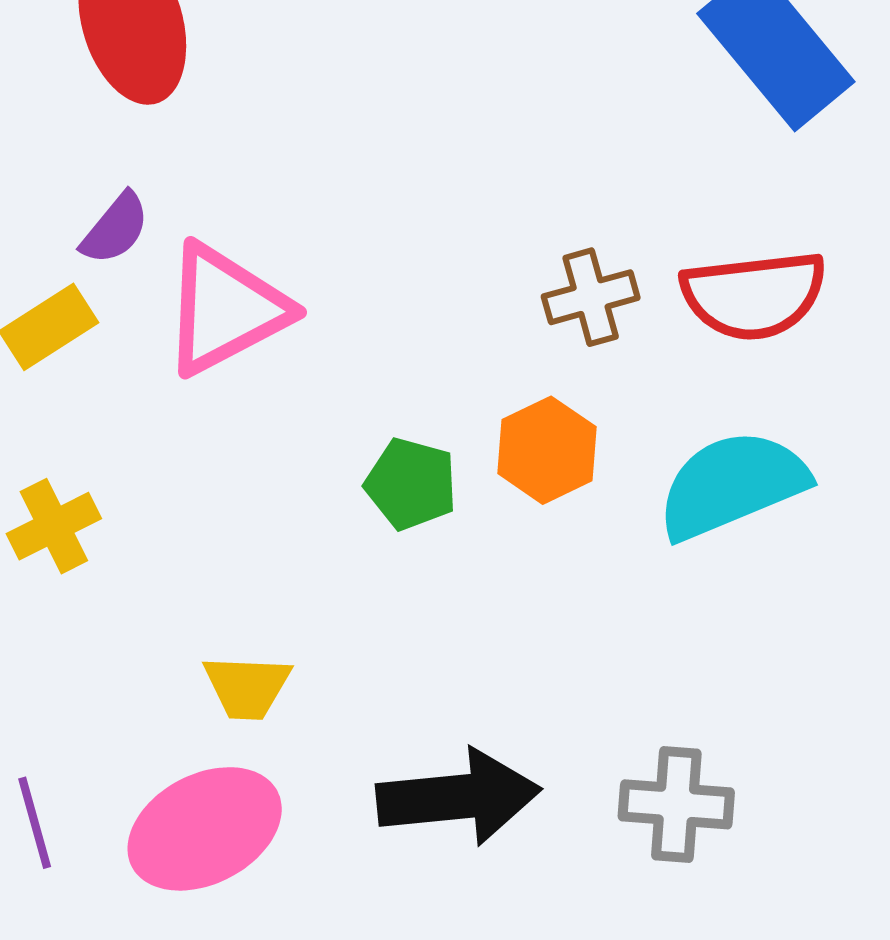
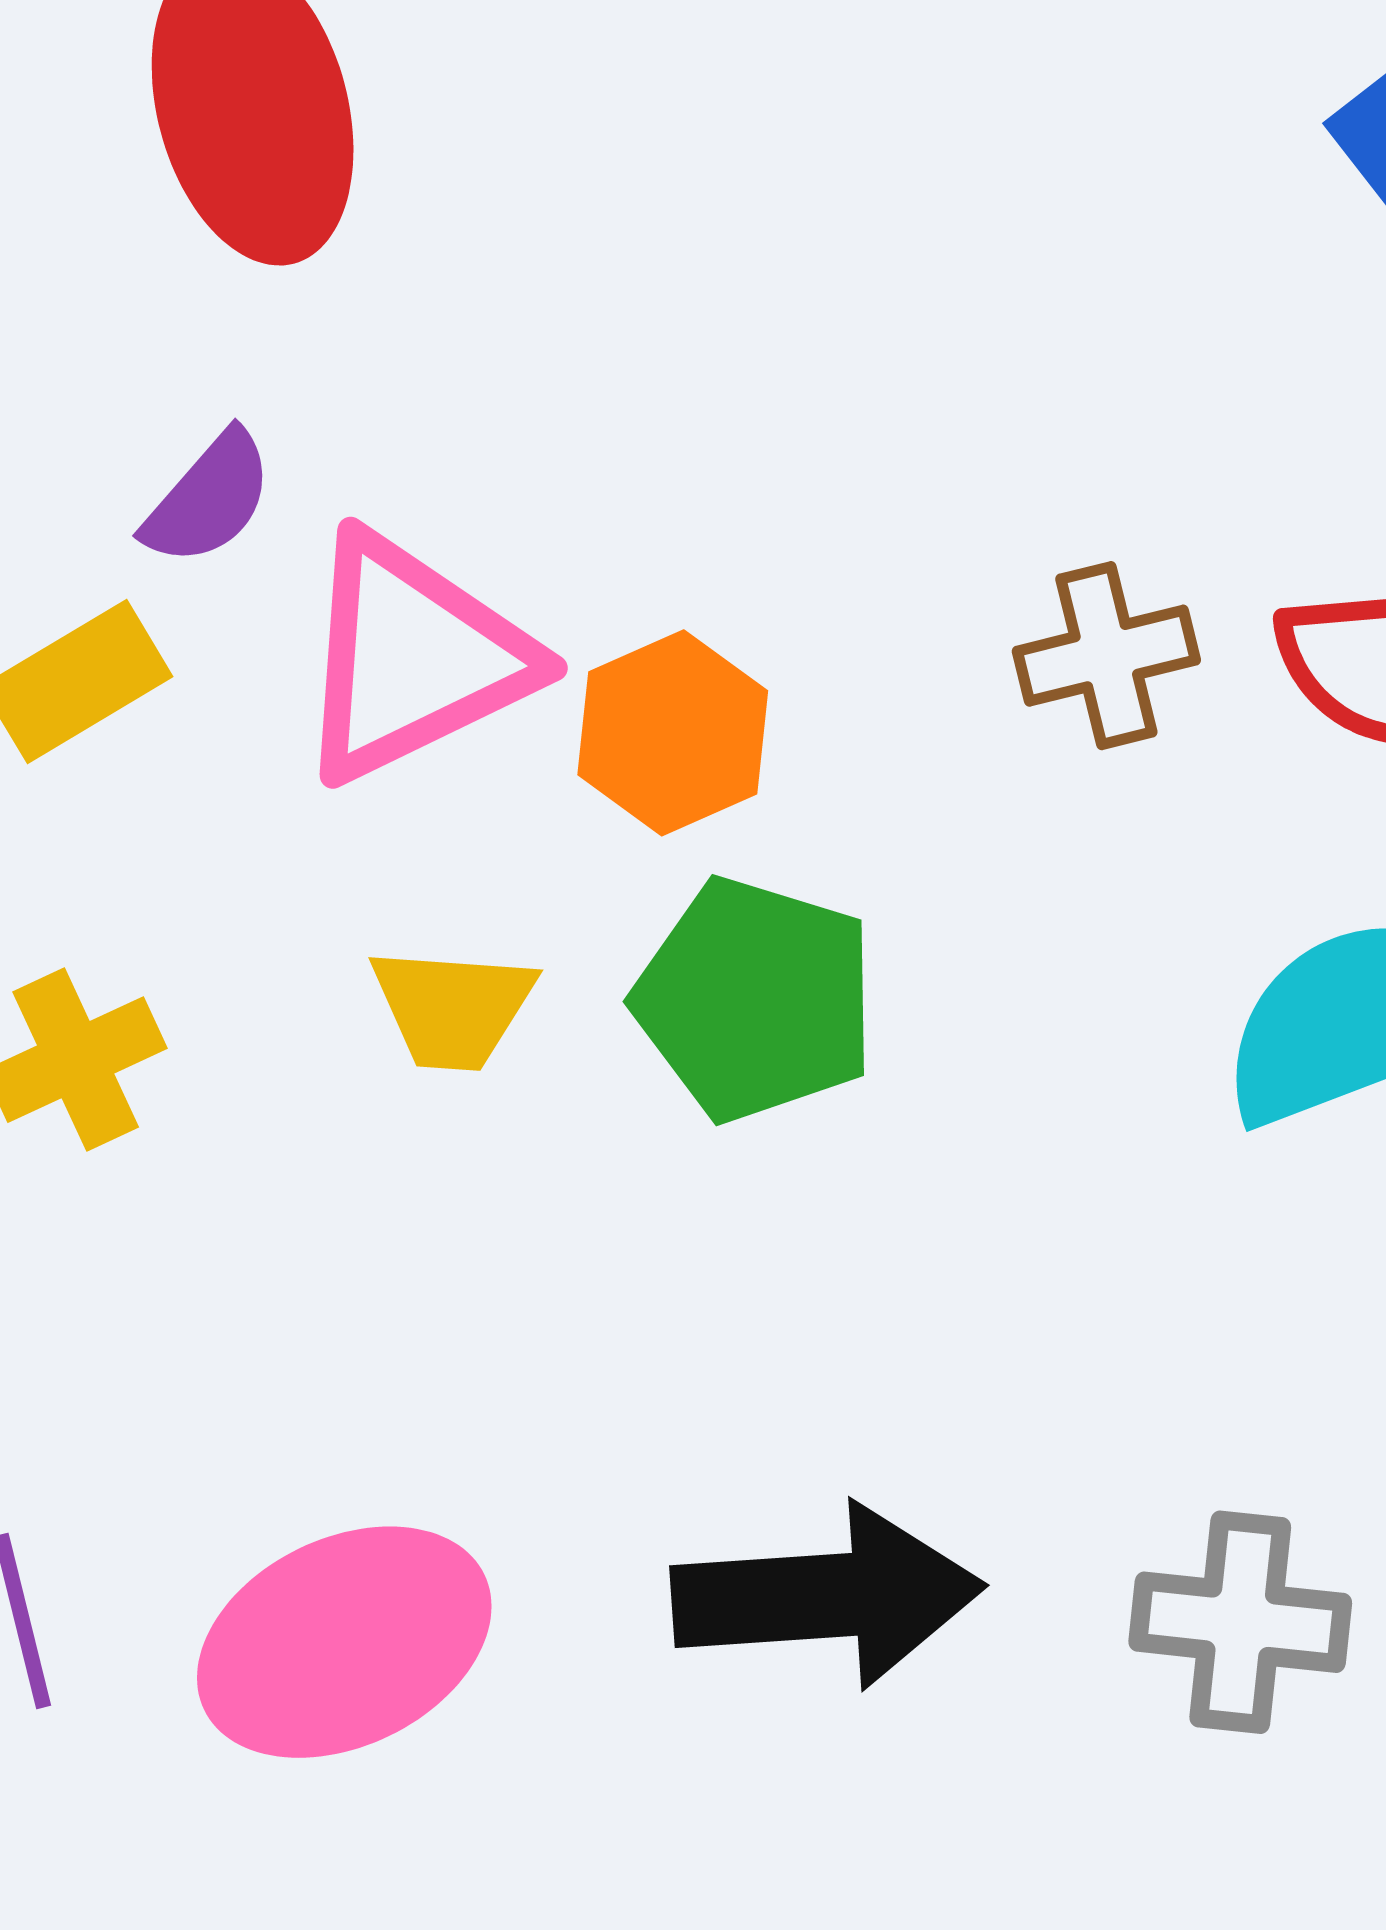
orange hexagon: (547, 450) -> (673, 733), moved
green pentagon: (411, 484) -> (755, 999), size x1.4
yellow trapezoid: (247, 687) -> (453, 1008), moved

